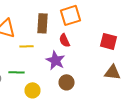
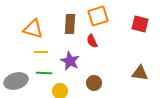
red square: (108, 41) -> (140, 24), moved
yellow line: (26, 46) -> (41, 52), moved
purple star: (56, 60) -> (70, 61), moved

